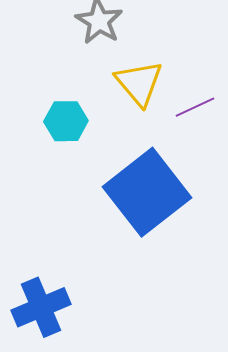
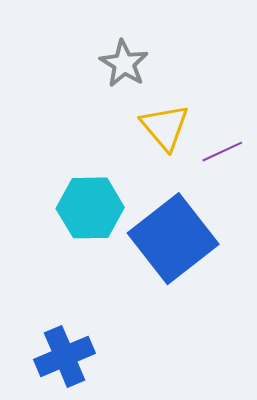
cyan hexagon: (66, 121) -> (90, 208), moved, size x1.5

